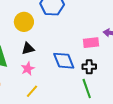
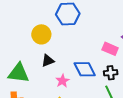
pink rectangle: (91, 43) -> (110, 49), turned 35
pink star: (28, 69) -> (62, 81), moved

